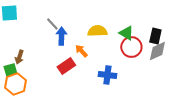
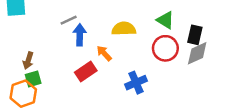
gray line: (52, 24) -> (69, 20), turned -72
green triangle: (126, 33) -> (165, 20), moved
green square: (10, 70) -> (33, 79), moved
blue cross: (107, 75) -> (136, 83), turned -30

